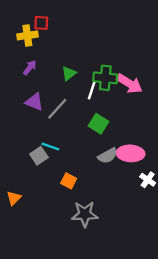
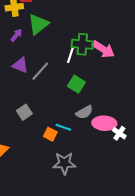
green triangle: (69, 73) -> (38, 24), moved, size x1.6
cyan line: (50, 147) -> (63, 127), moved
pink ellipse: (131, 153) -> (104, 123), moved

